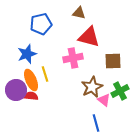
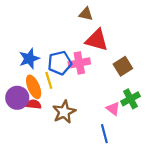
blue pentagon: (41, 24) -> (60, 63), moved
brown square: (113, 61) -> (123, 66), turned -30
brown star: (92, 87) -> (64, 112), moved

